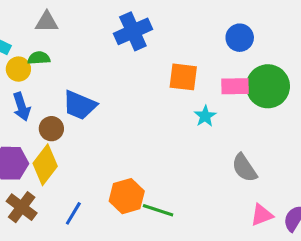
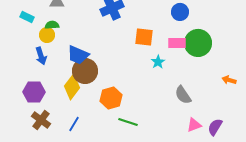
yellow circle: (18, 69) -> (47, 35), moved
brown circle: (51, 129) -> (85, 71), moved, size x1.6
yellow diamond: (45, 165) -> (72, 87), moved
orange hexagon: (127, 196) -> (111, 98), moved

